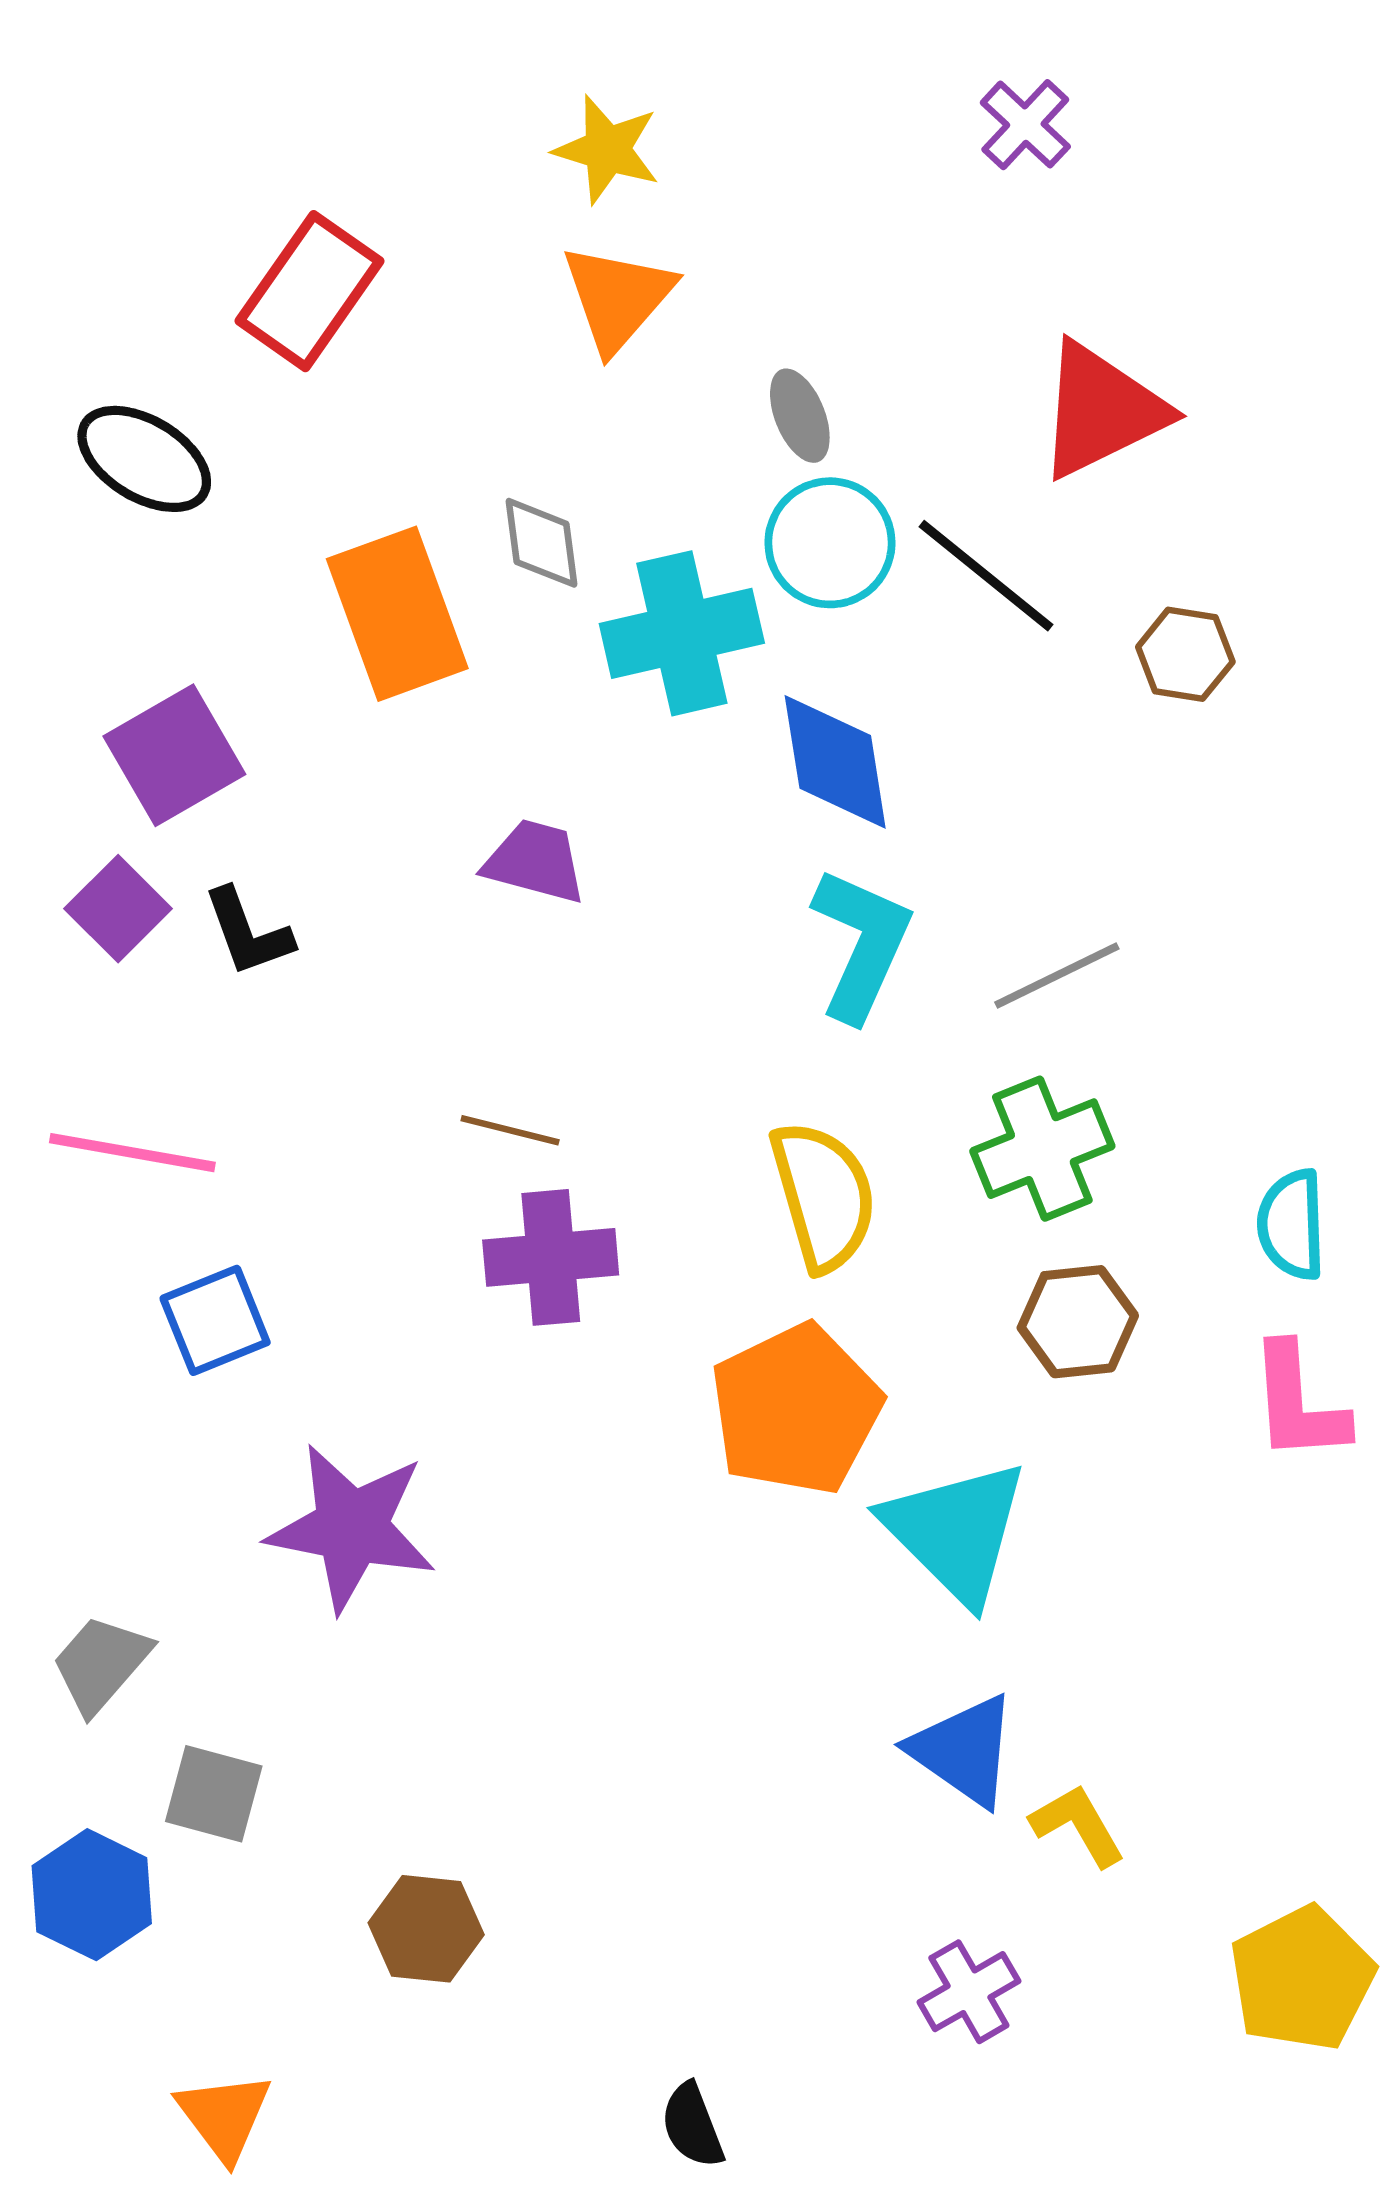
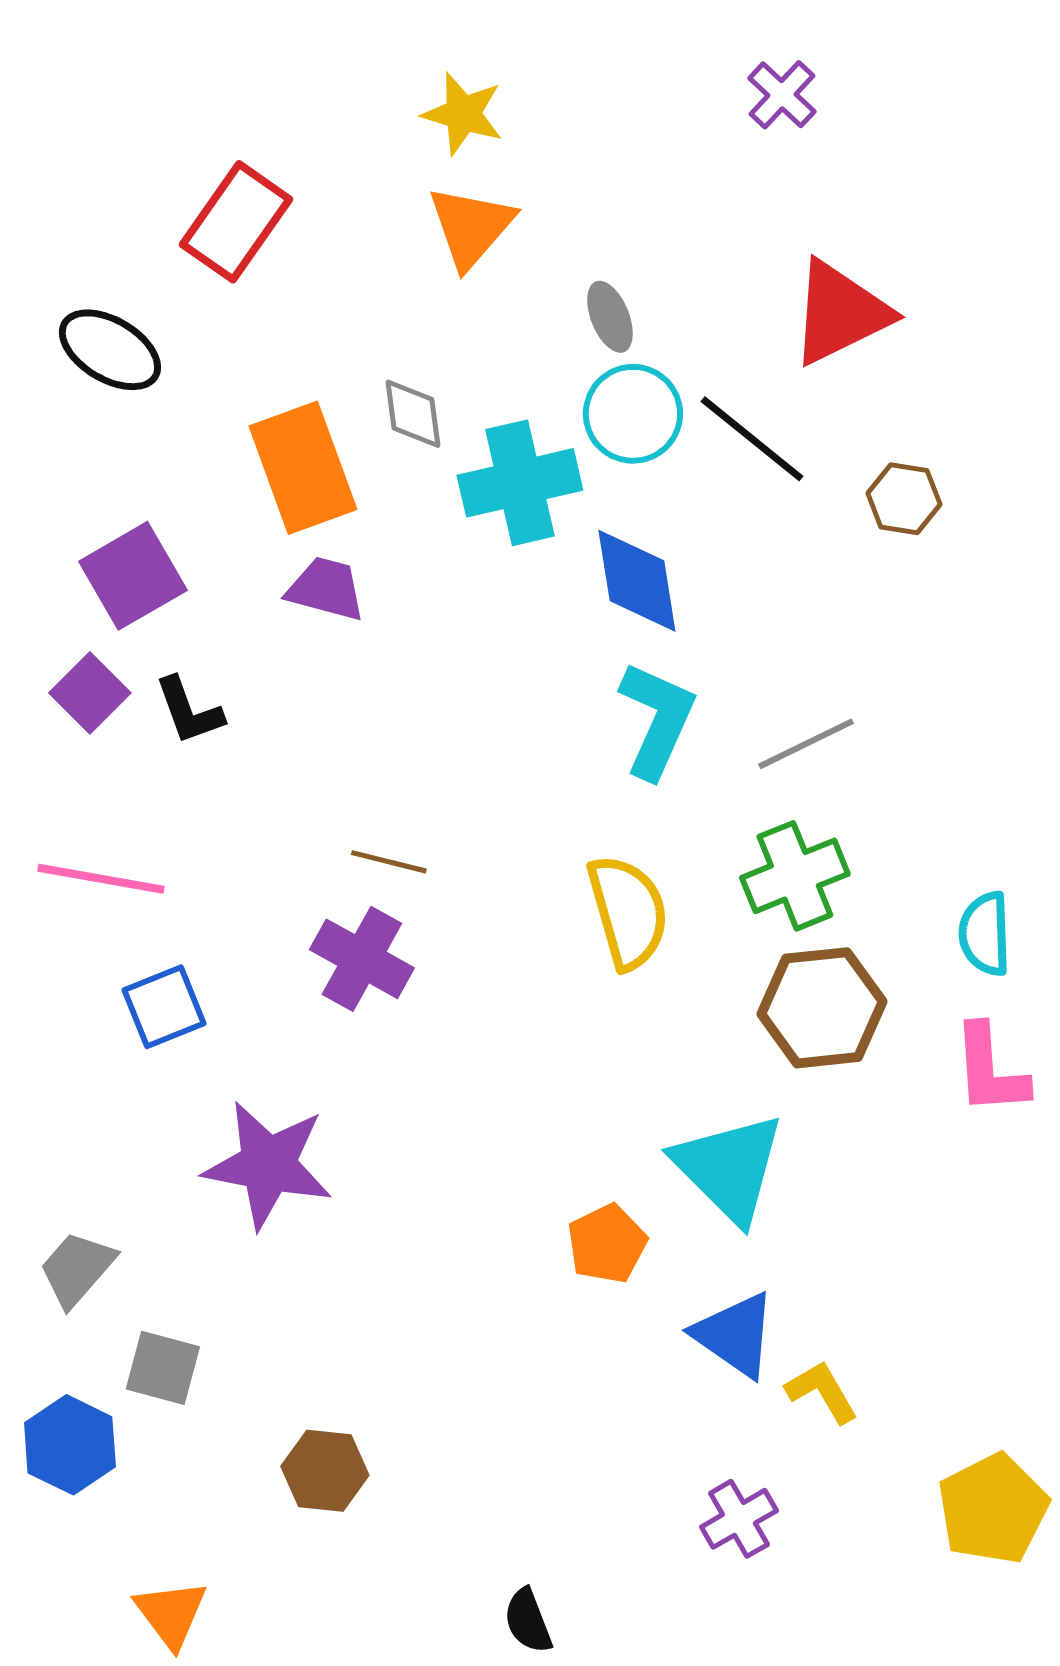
purple trapezoid: (535, 861) -> (326, 589), moved
purple cross: (551, 1257) -> (362, 959), moved, turned 34
brown hexagon: (1078, 1322) -> (822, 1008), size x1.4
orange pentagon: (796, 1410) -> (607, 1244), moved, size x0.6

